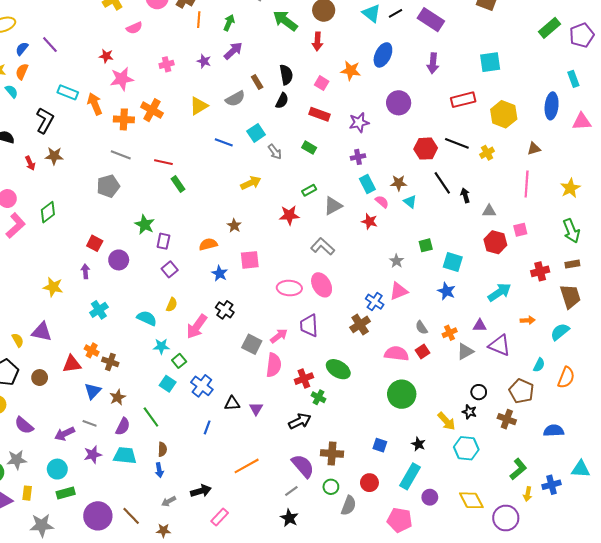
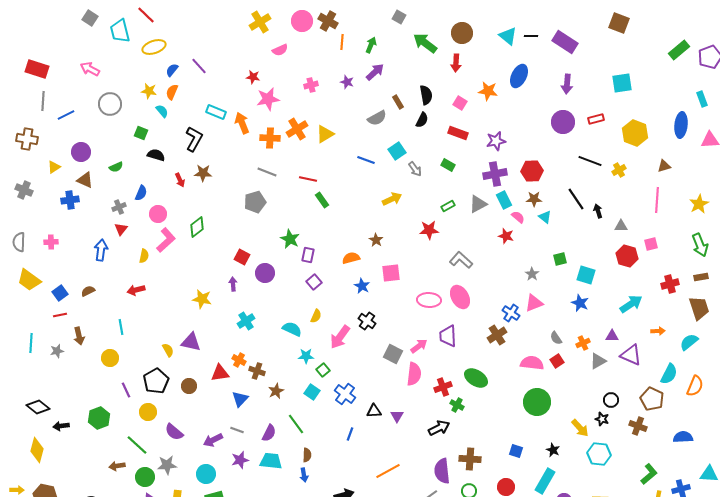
black line: (395, 13) -> (531, 36), turned 32
red rectangle: (463, 100) -> (596, 119), size x0.7
purple circle: (399, 103) -> (563, 122), moved
yellow triangle: (199, 106) -> (325, 134), moved
orange cross: (152, 110) -> (297, 129), turned 30
red hexagon: (426, 149) -> (532, 171), moved
purple cross: (358, 157) -> (495, 174), size x1.6
gray triangle: (333, 206) -> (478, 204), moved
cyan semicircle: (539, 365) -> (669, 374), size x1.5
brown star: (118, 397) -> (276, 391), moved
purple semicircle: (303, 466) -> (442, 471), turned -145

